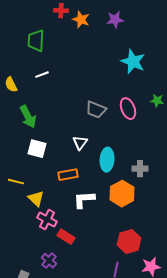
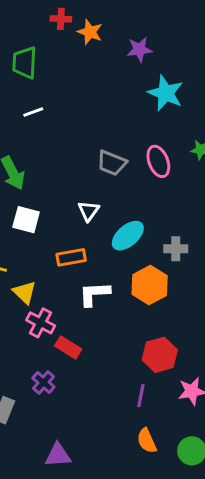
purple star: (115, 20) -> (139, 49), moved
cyan ellipse: (107, 160) -> (128, 236), turned 45

